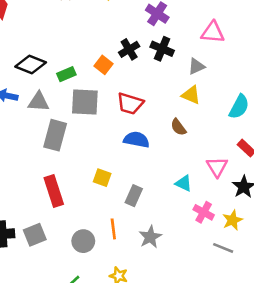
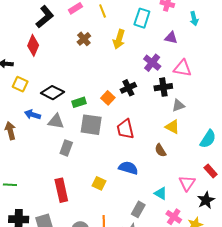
pink triangle: (213, 32) -> (182, 68), moved
black cross: (162, 49) -> (163, 87), moved, turned -36
red trapezoid: (130, 104) -> (125, 129), turned 55
gray rectangle: (55, 135) -> (66, 148), size x0.7
blue semicircle: (136, 140) -> (128, 168), moved
gray rectangle: (134, 196) -> (138, 209), moved

